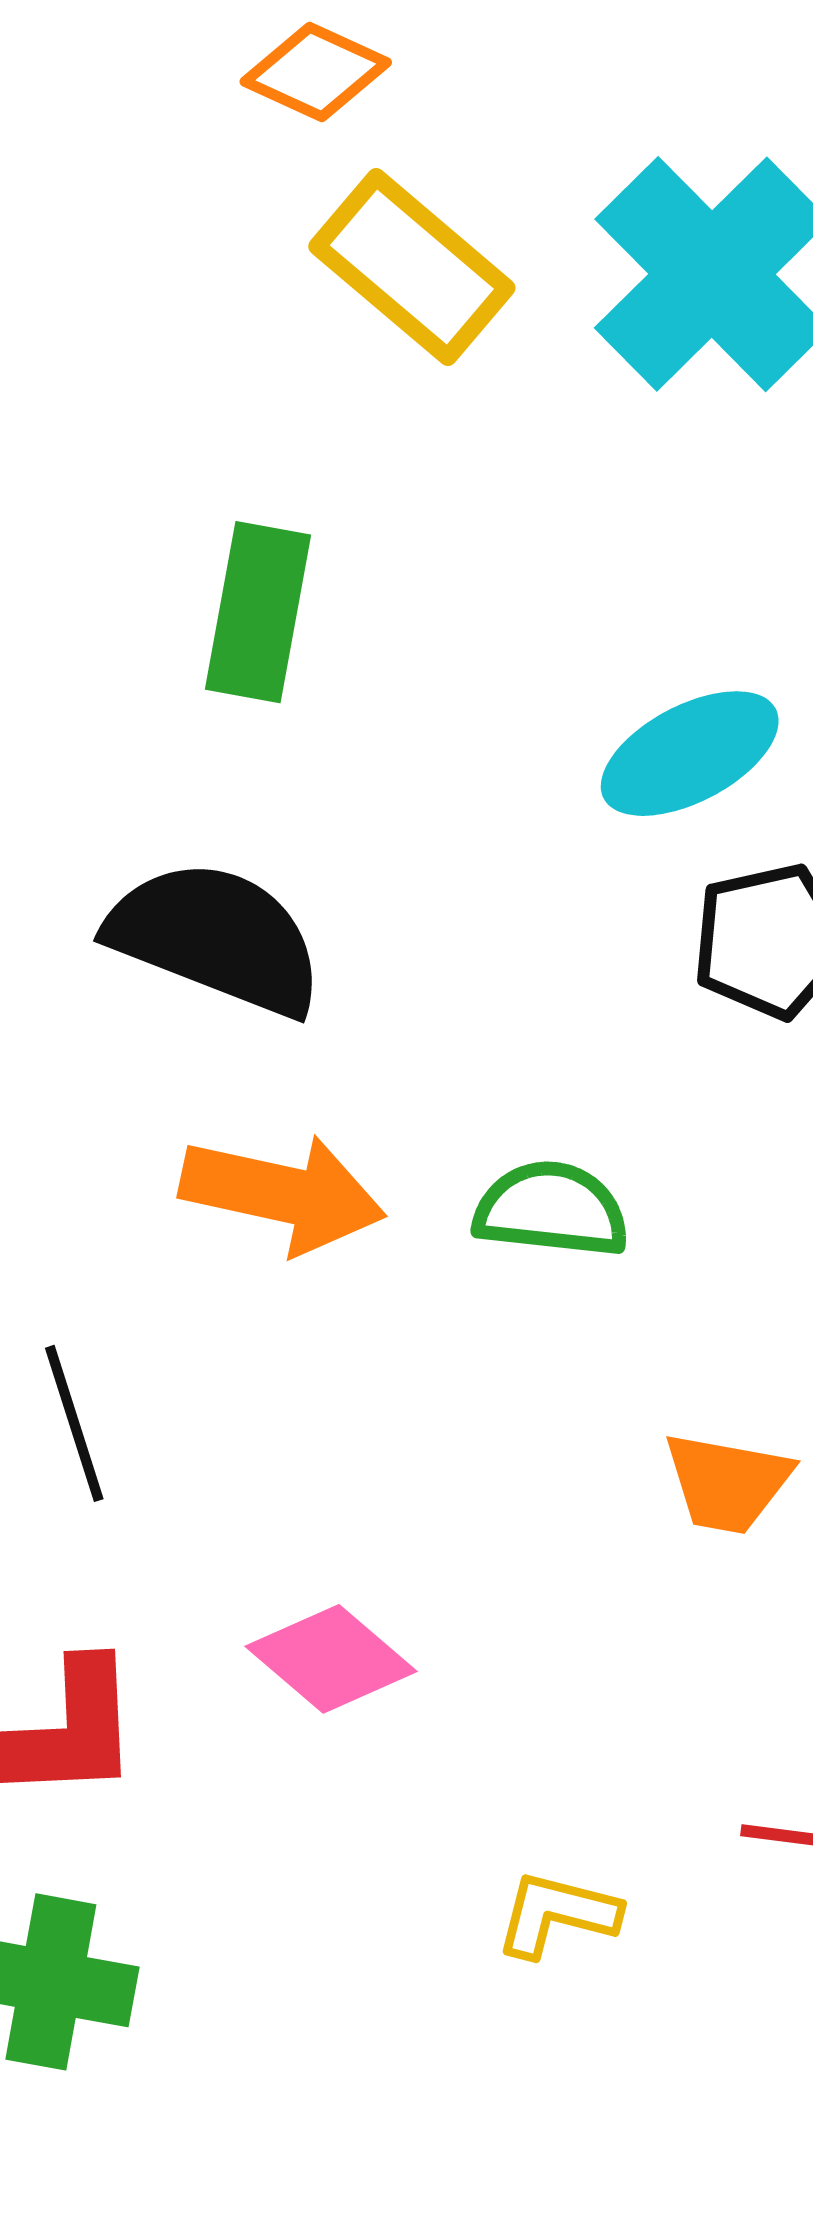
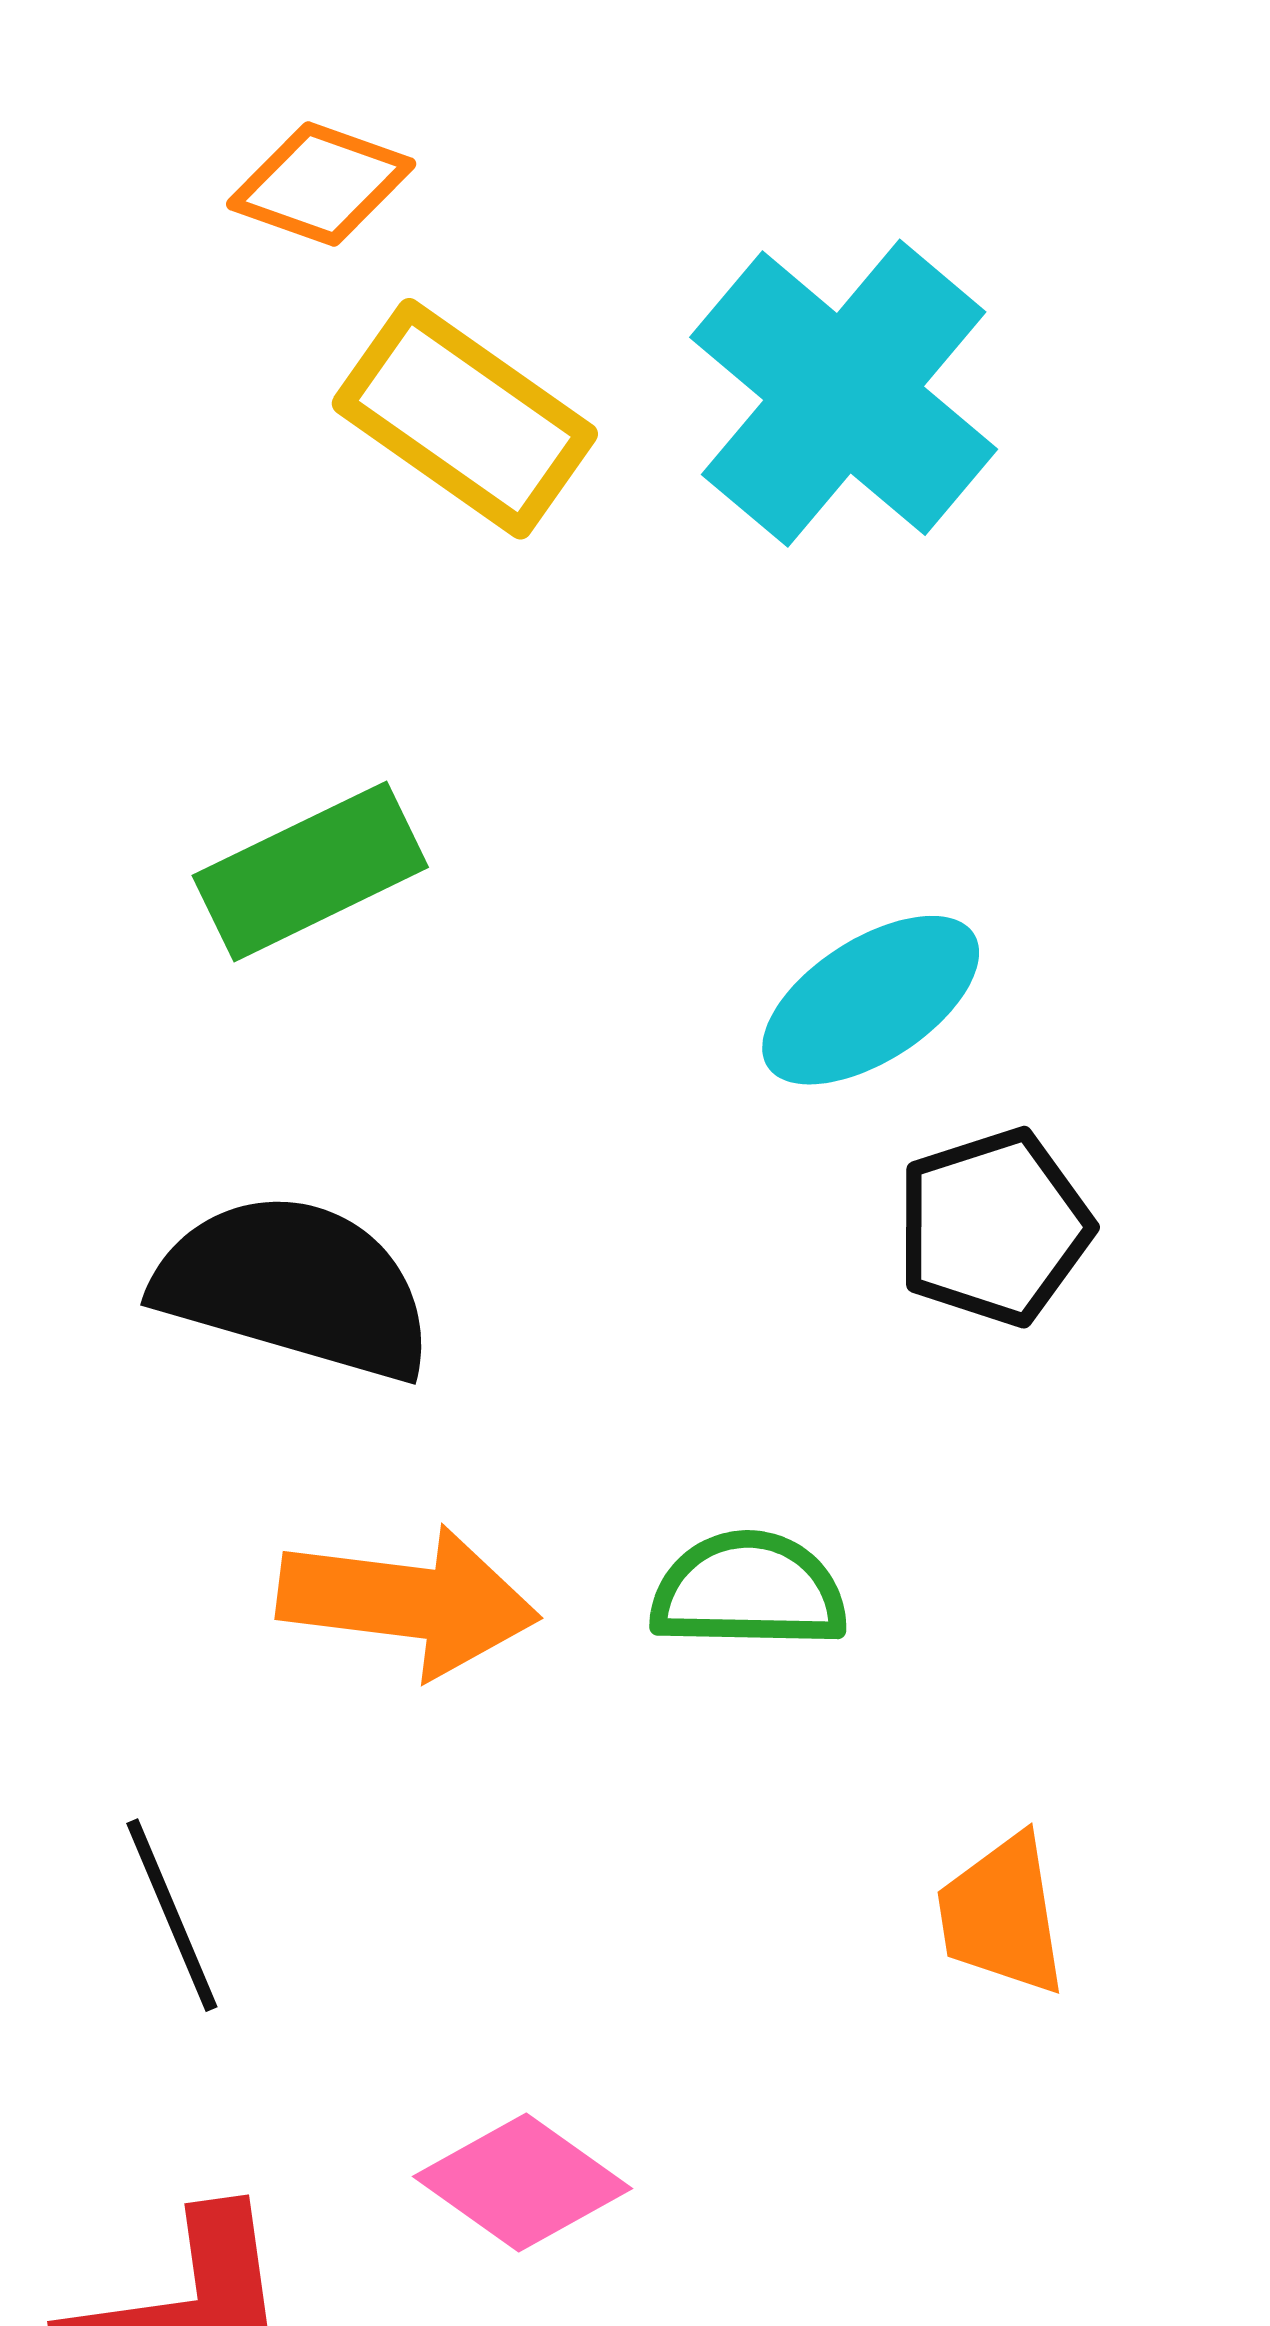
green rectangle: (258, 612) -> (310, 871), turned 59
orange trapezoid: (727, 1483) -> (1002, 1915), turned 76

